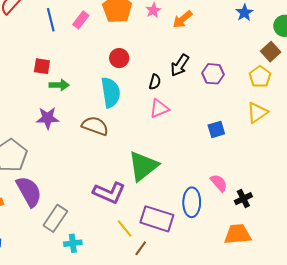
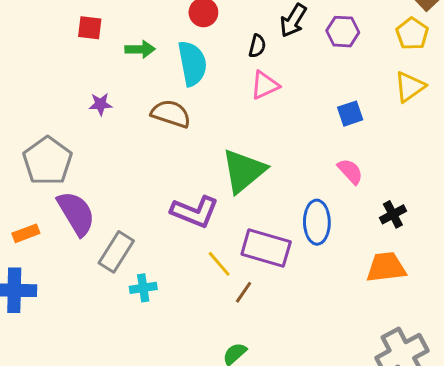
green arrow: (59, 85) -> (140, 49), moved
purple star: (48, 118) -> (100, 104), size x0.7
pink semicircle: (219, 183) -> (350, 171), moved

